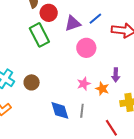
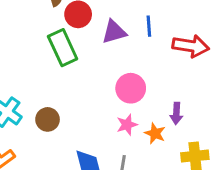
blue line: (95, 19) -> (149, 26), turned -56
pink circle: (86, 48) -> (131, 88), moved

